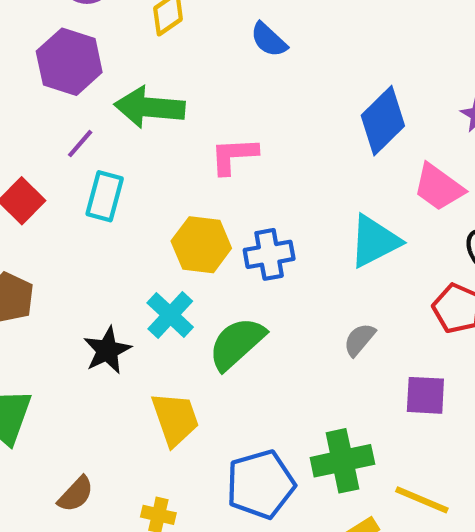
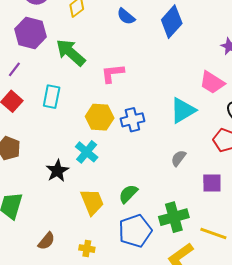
green arrow: (150, 107) -> (71, 53), turned 40
blue diamond: (383, 121) -> (172, 22), moved
purple line: (80, 144) -> (14, 69), moved
green semicircle: (237, 343) -> (128, 194), moved, size x0.7

